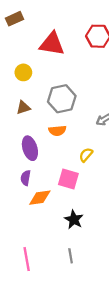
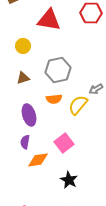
yellow semicircle: (86, 155) -> (78, 105), moved, size x1.5
pink square: (68, 179) -> (64, 143), turned 36

